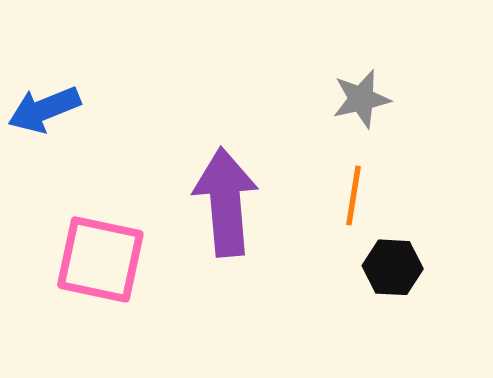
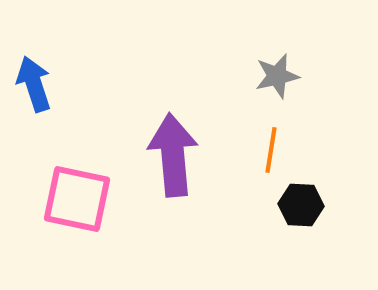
blue arrow: (44, 109) -> (34, 84), turned 94

